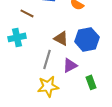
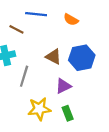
gray line: (47, 59) -> (24, 76), moved
green rectangle: (91, 82) -> (68, 113), moved

